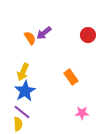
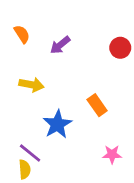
orange semicircle: (30, 38) -> (22, 34), moved
yellow arrow: (23, 72) -> (31, 85), moved, turned -102
blue star: (25, 91) -> (57, 124), moved

